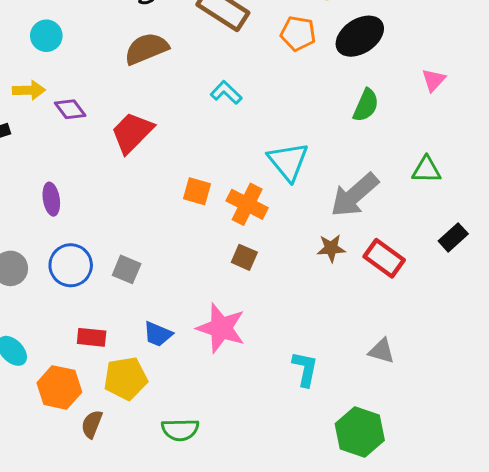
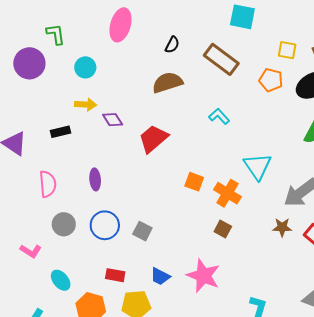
cyan circle: (46, 36) -> (85, 67), moved

